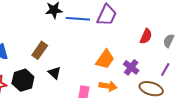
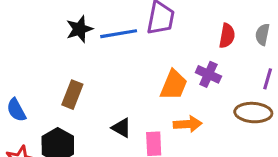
purple cross: (131, 67) -> (208, 74), moved
black triangle: (54, 73) -> (121, 128), moved

